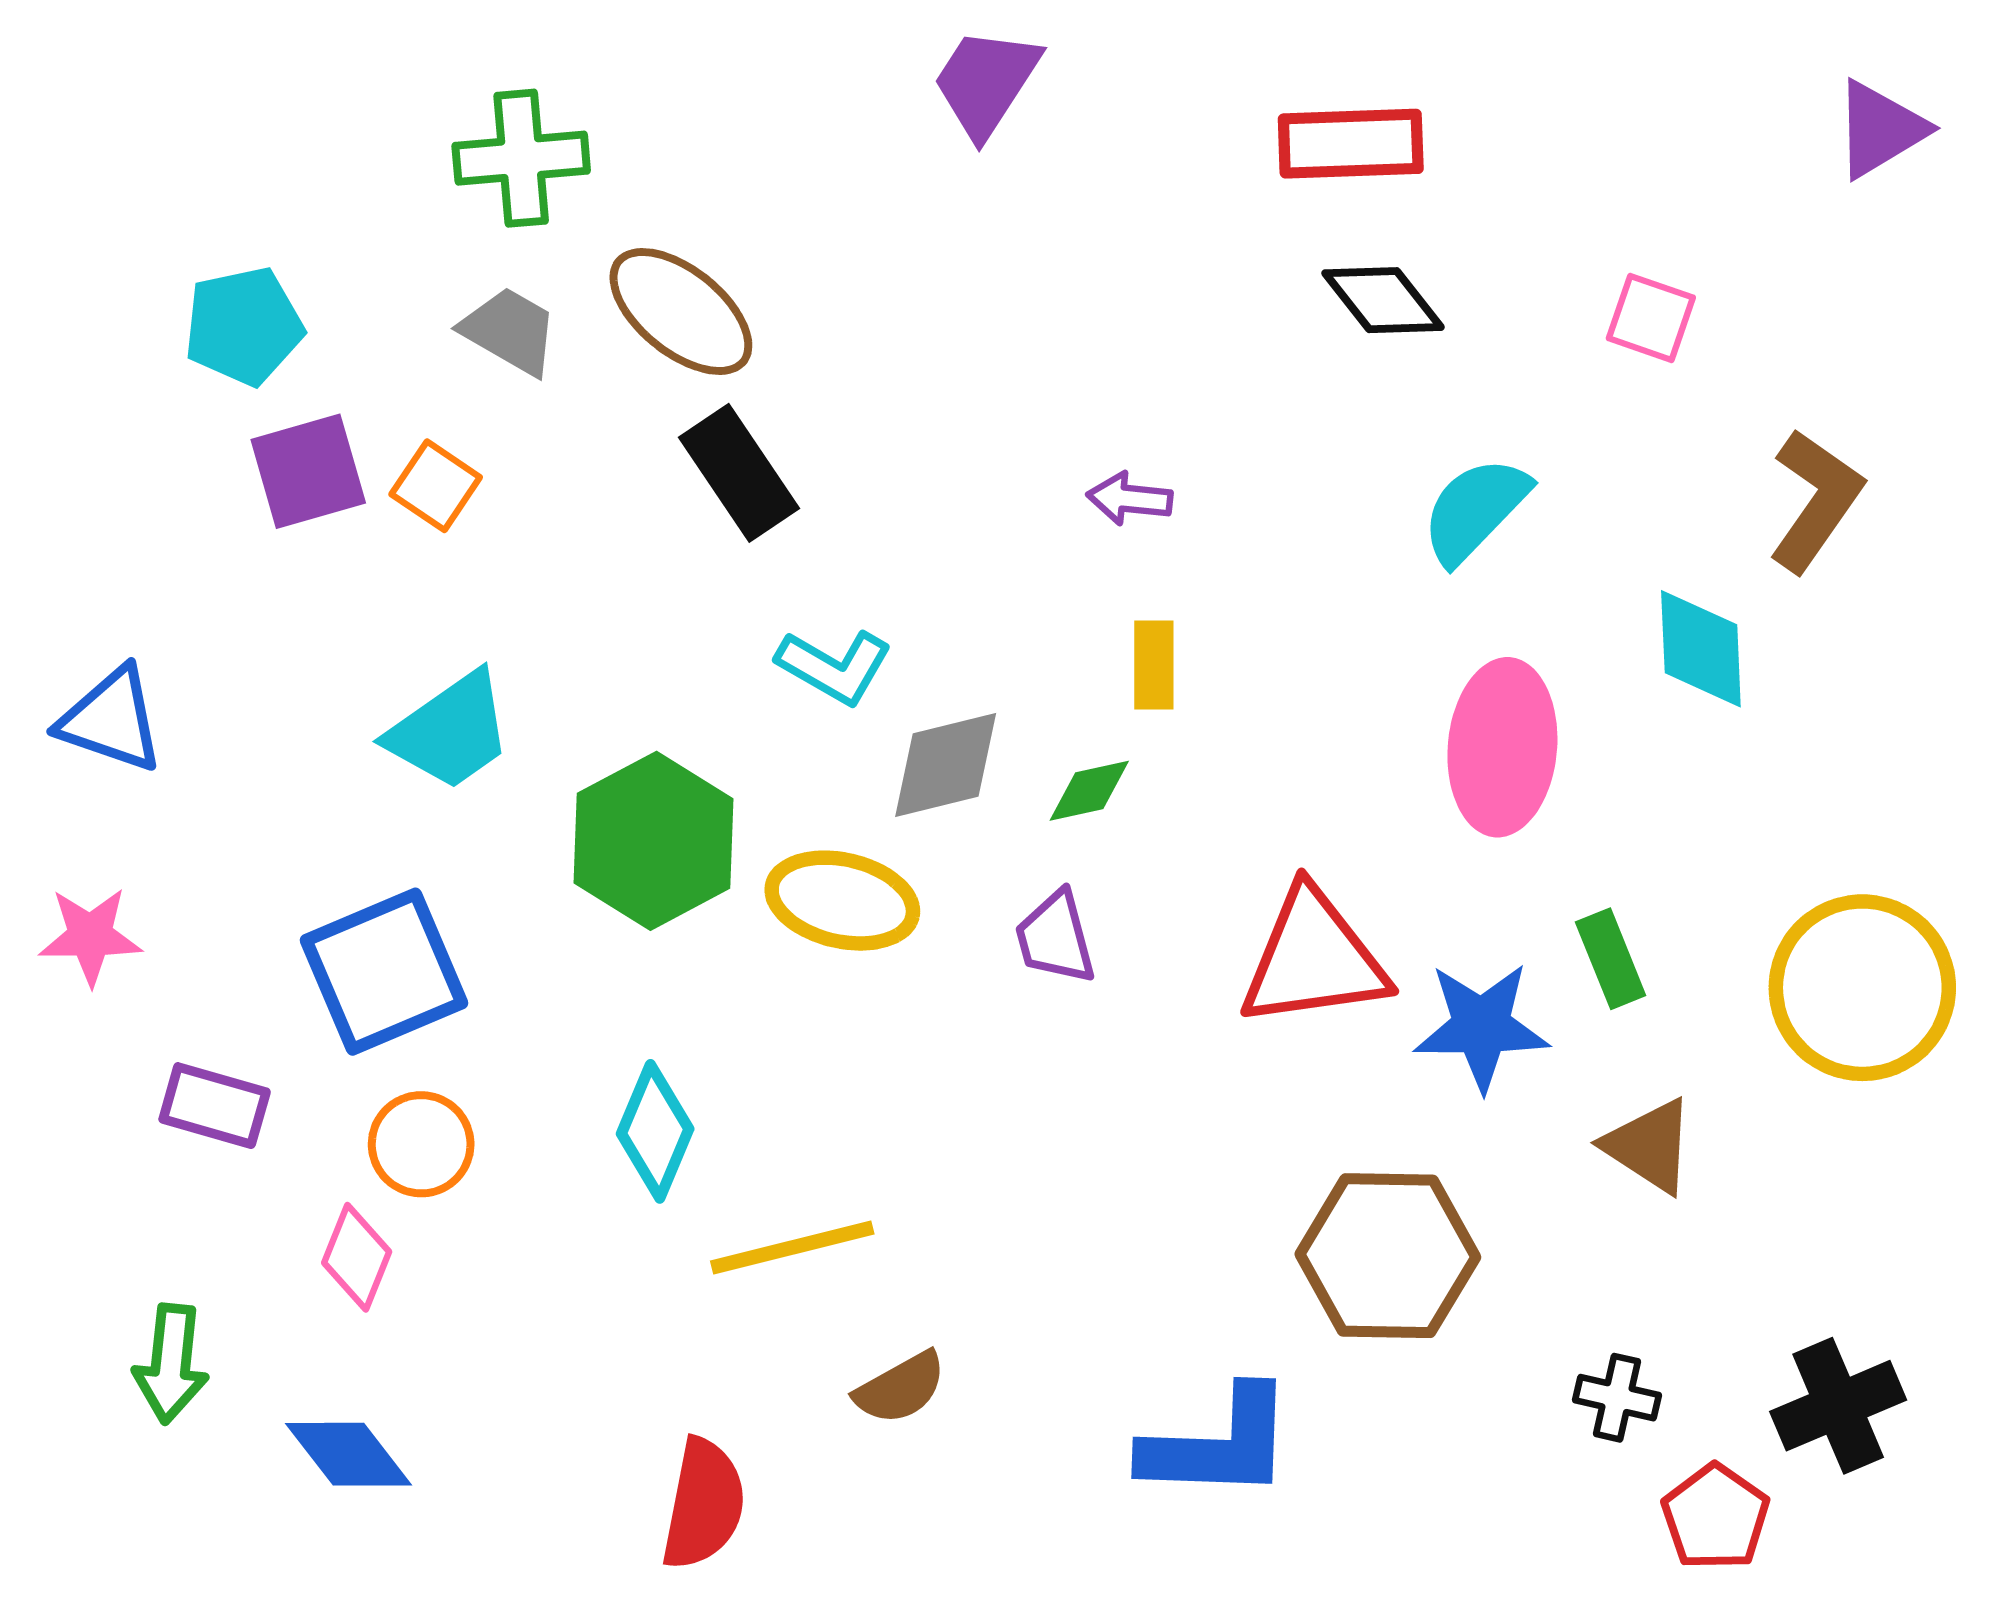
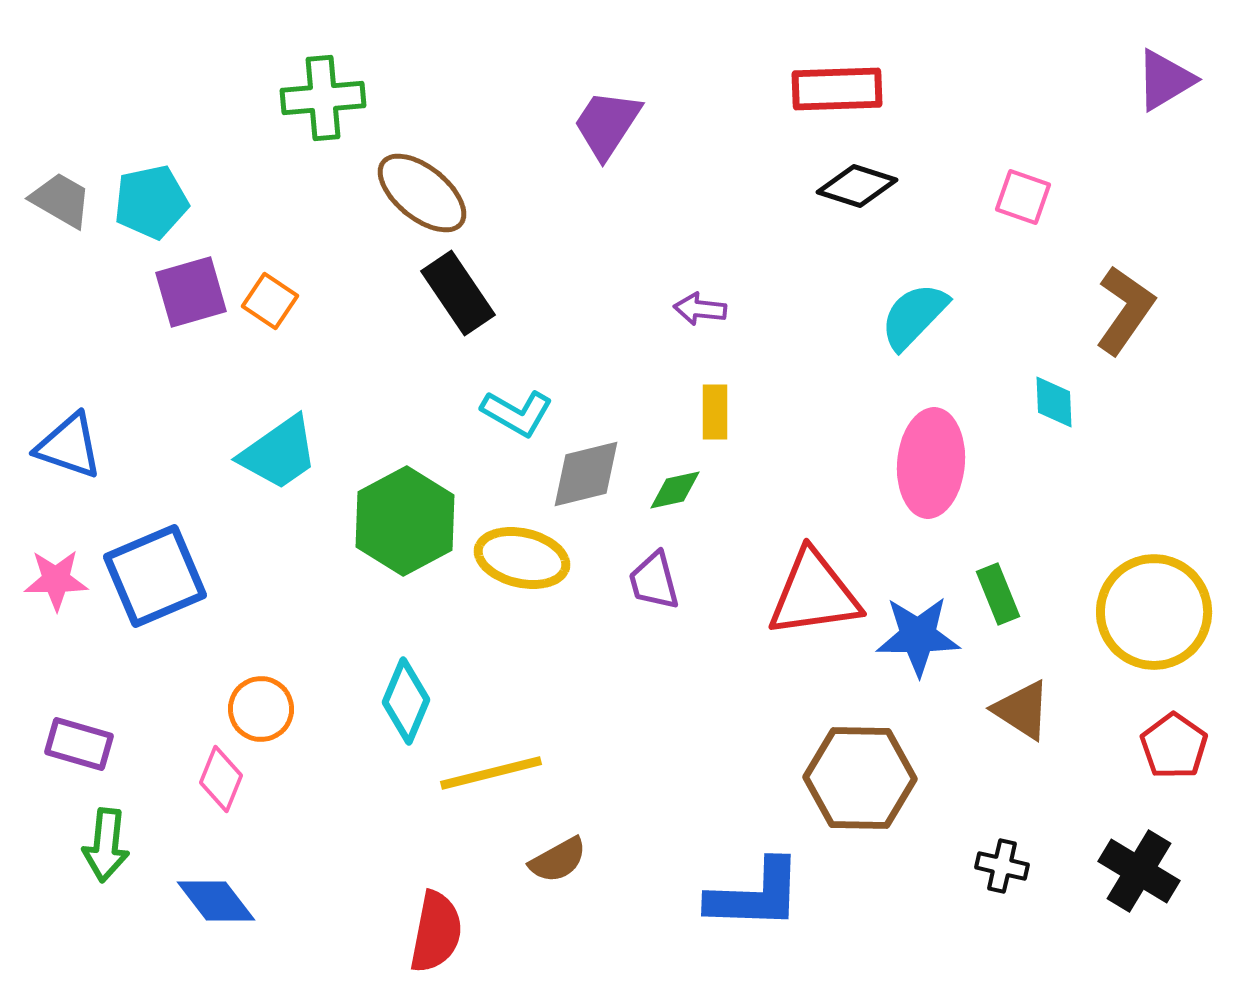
purple trapezoid: (986, 82) -> (607, 124), moved
black diamond: (1383, 300) -> (857, 186), turned -34
gray trapezoid: (510, 331) -> (61, 200), moved
cyan diamond: (1701, 649) -> (1054, 402), size x0.7
blue square: (384, 972) -> (155, 576), moved
purple rectangle: (215, 1106) -> (79, 744), moved
black cross: (1838, 1406) -> (1139, 871), turned -36
red pentagon: (1715, 1517) -> (1174, 746), moved

